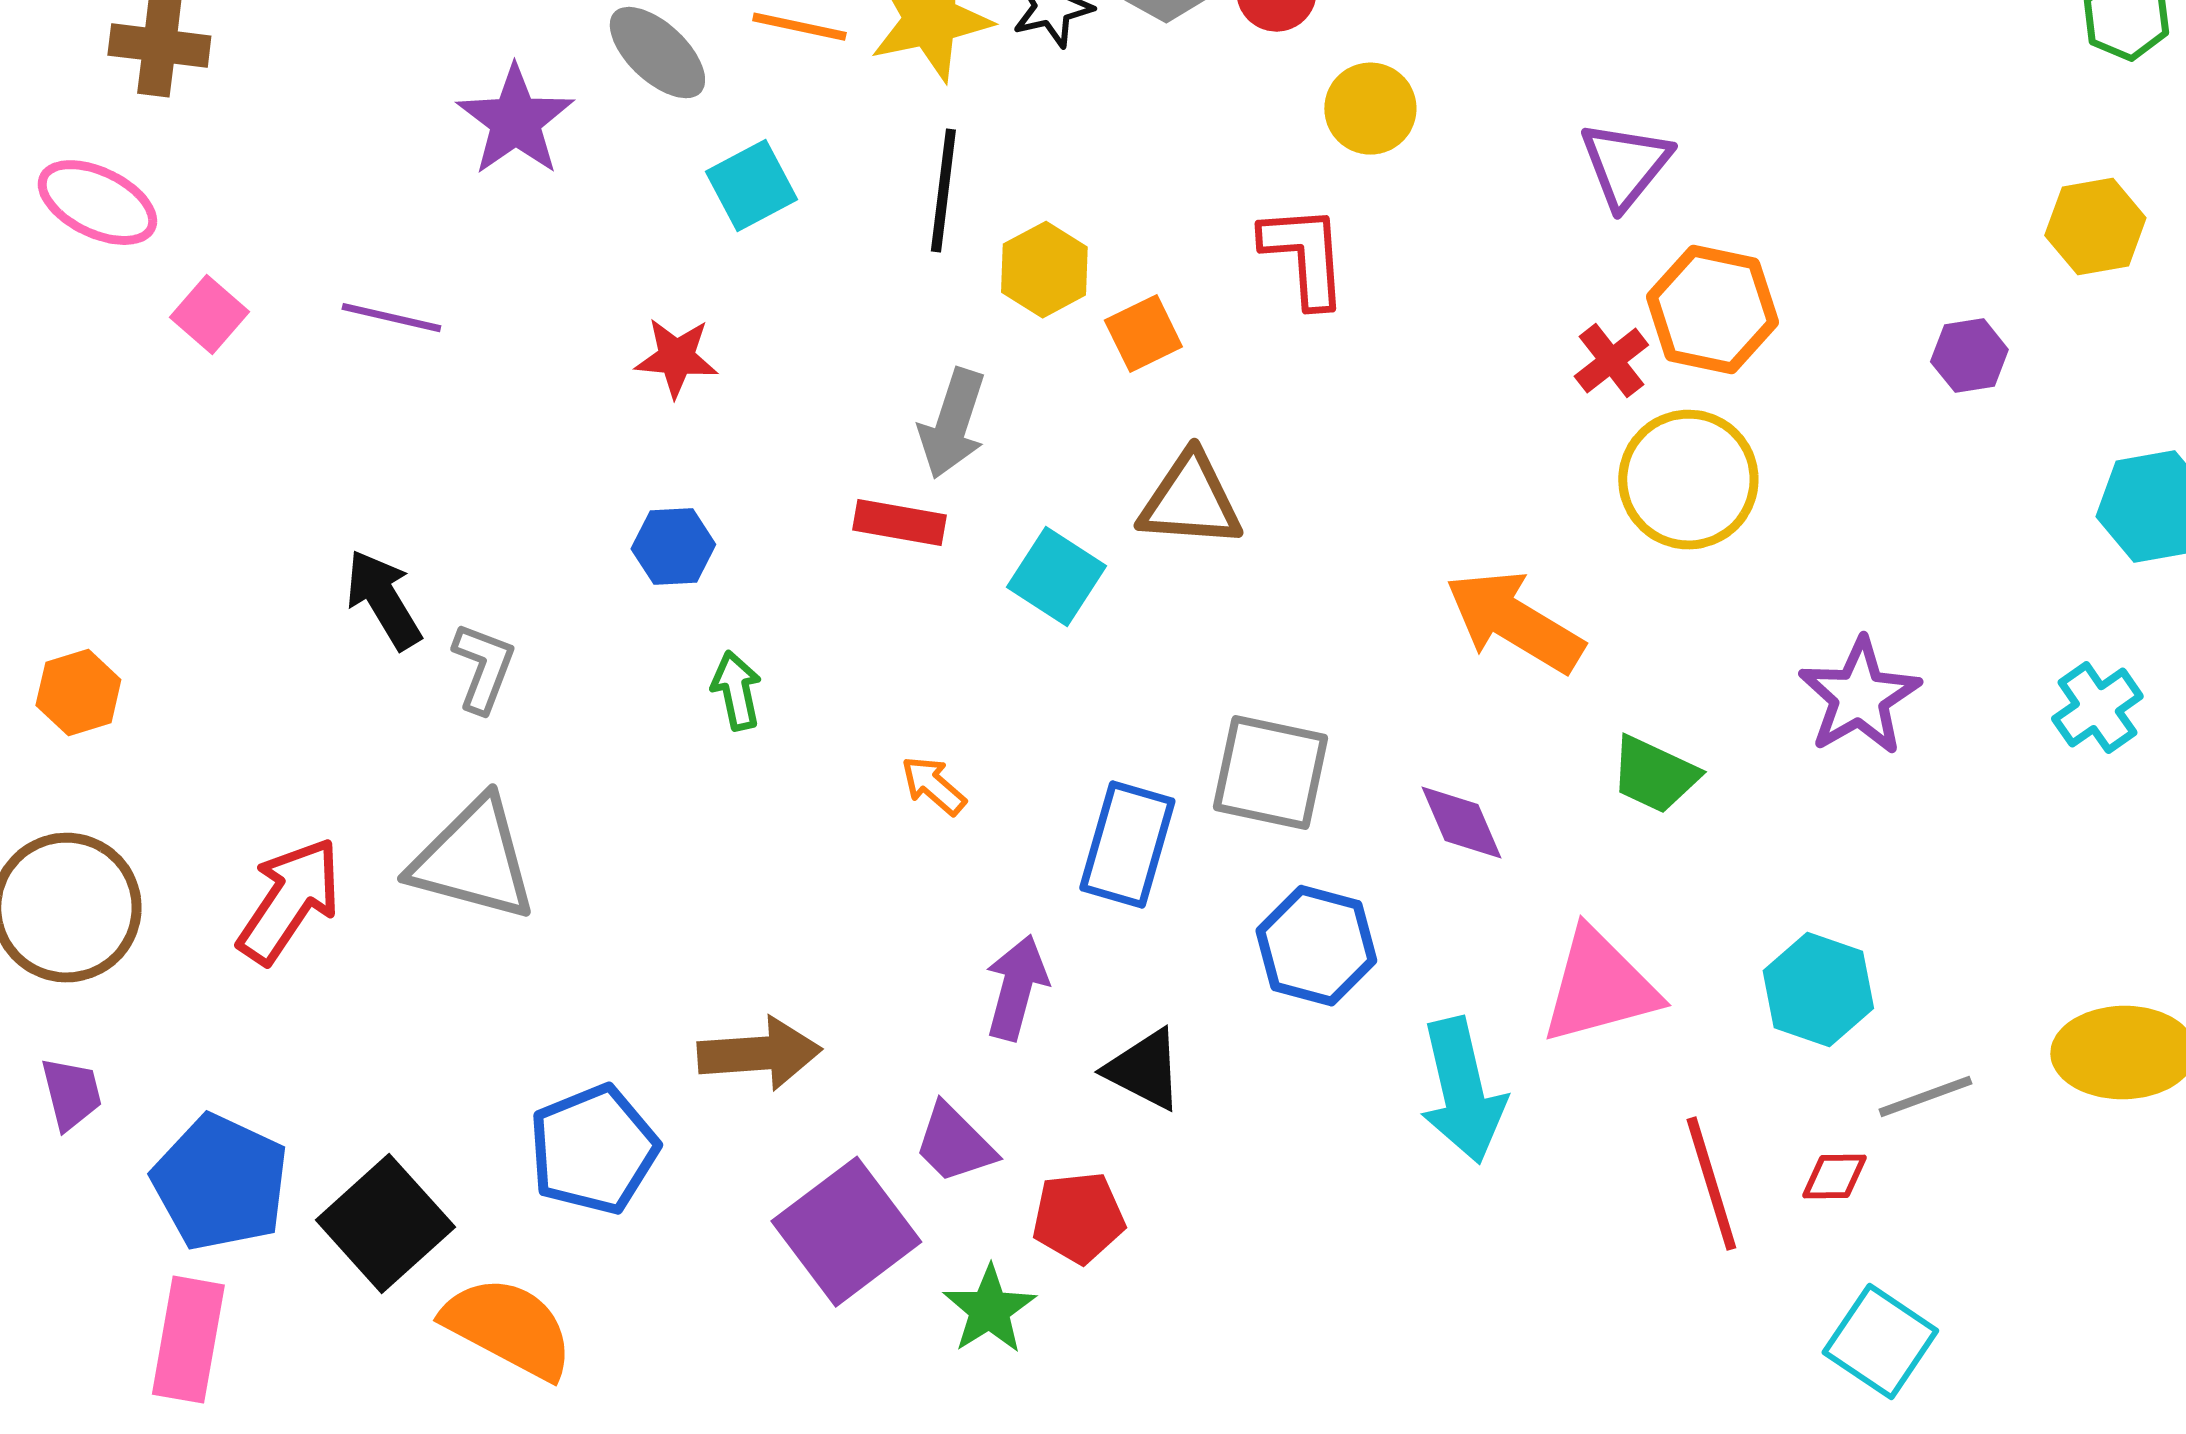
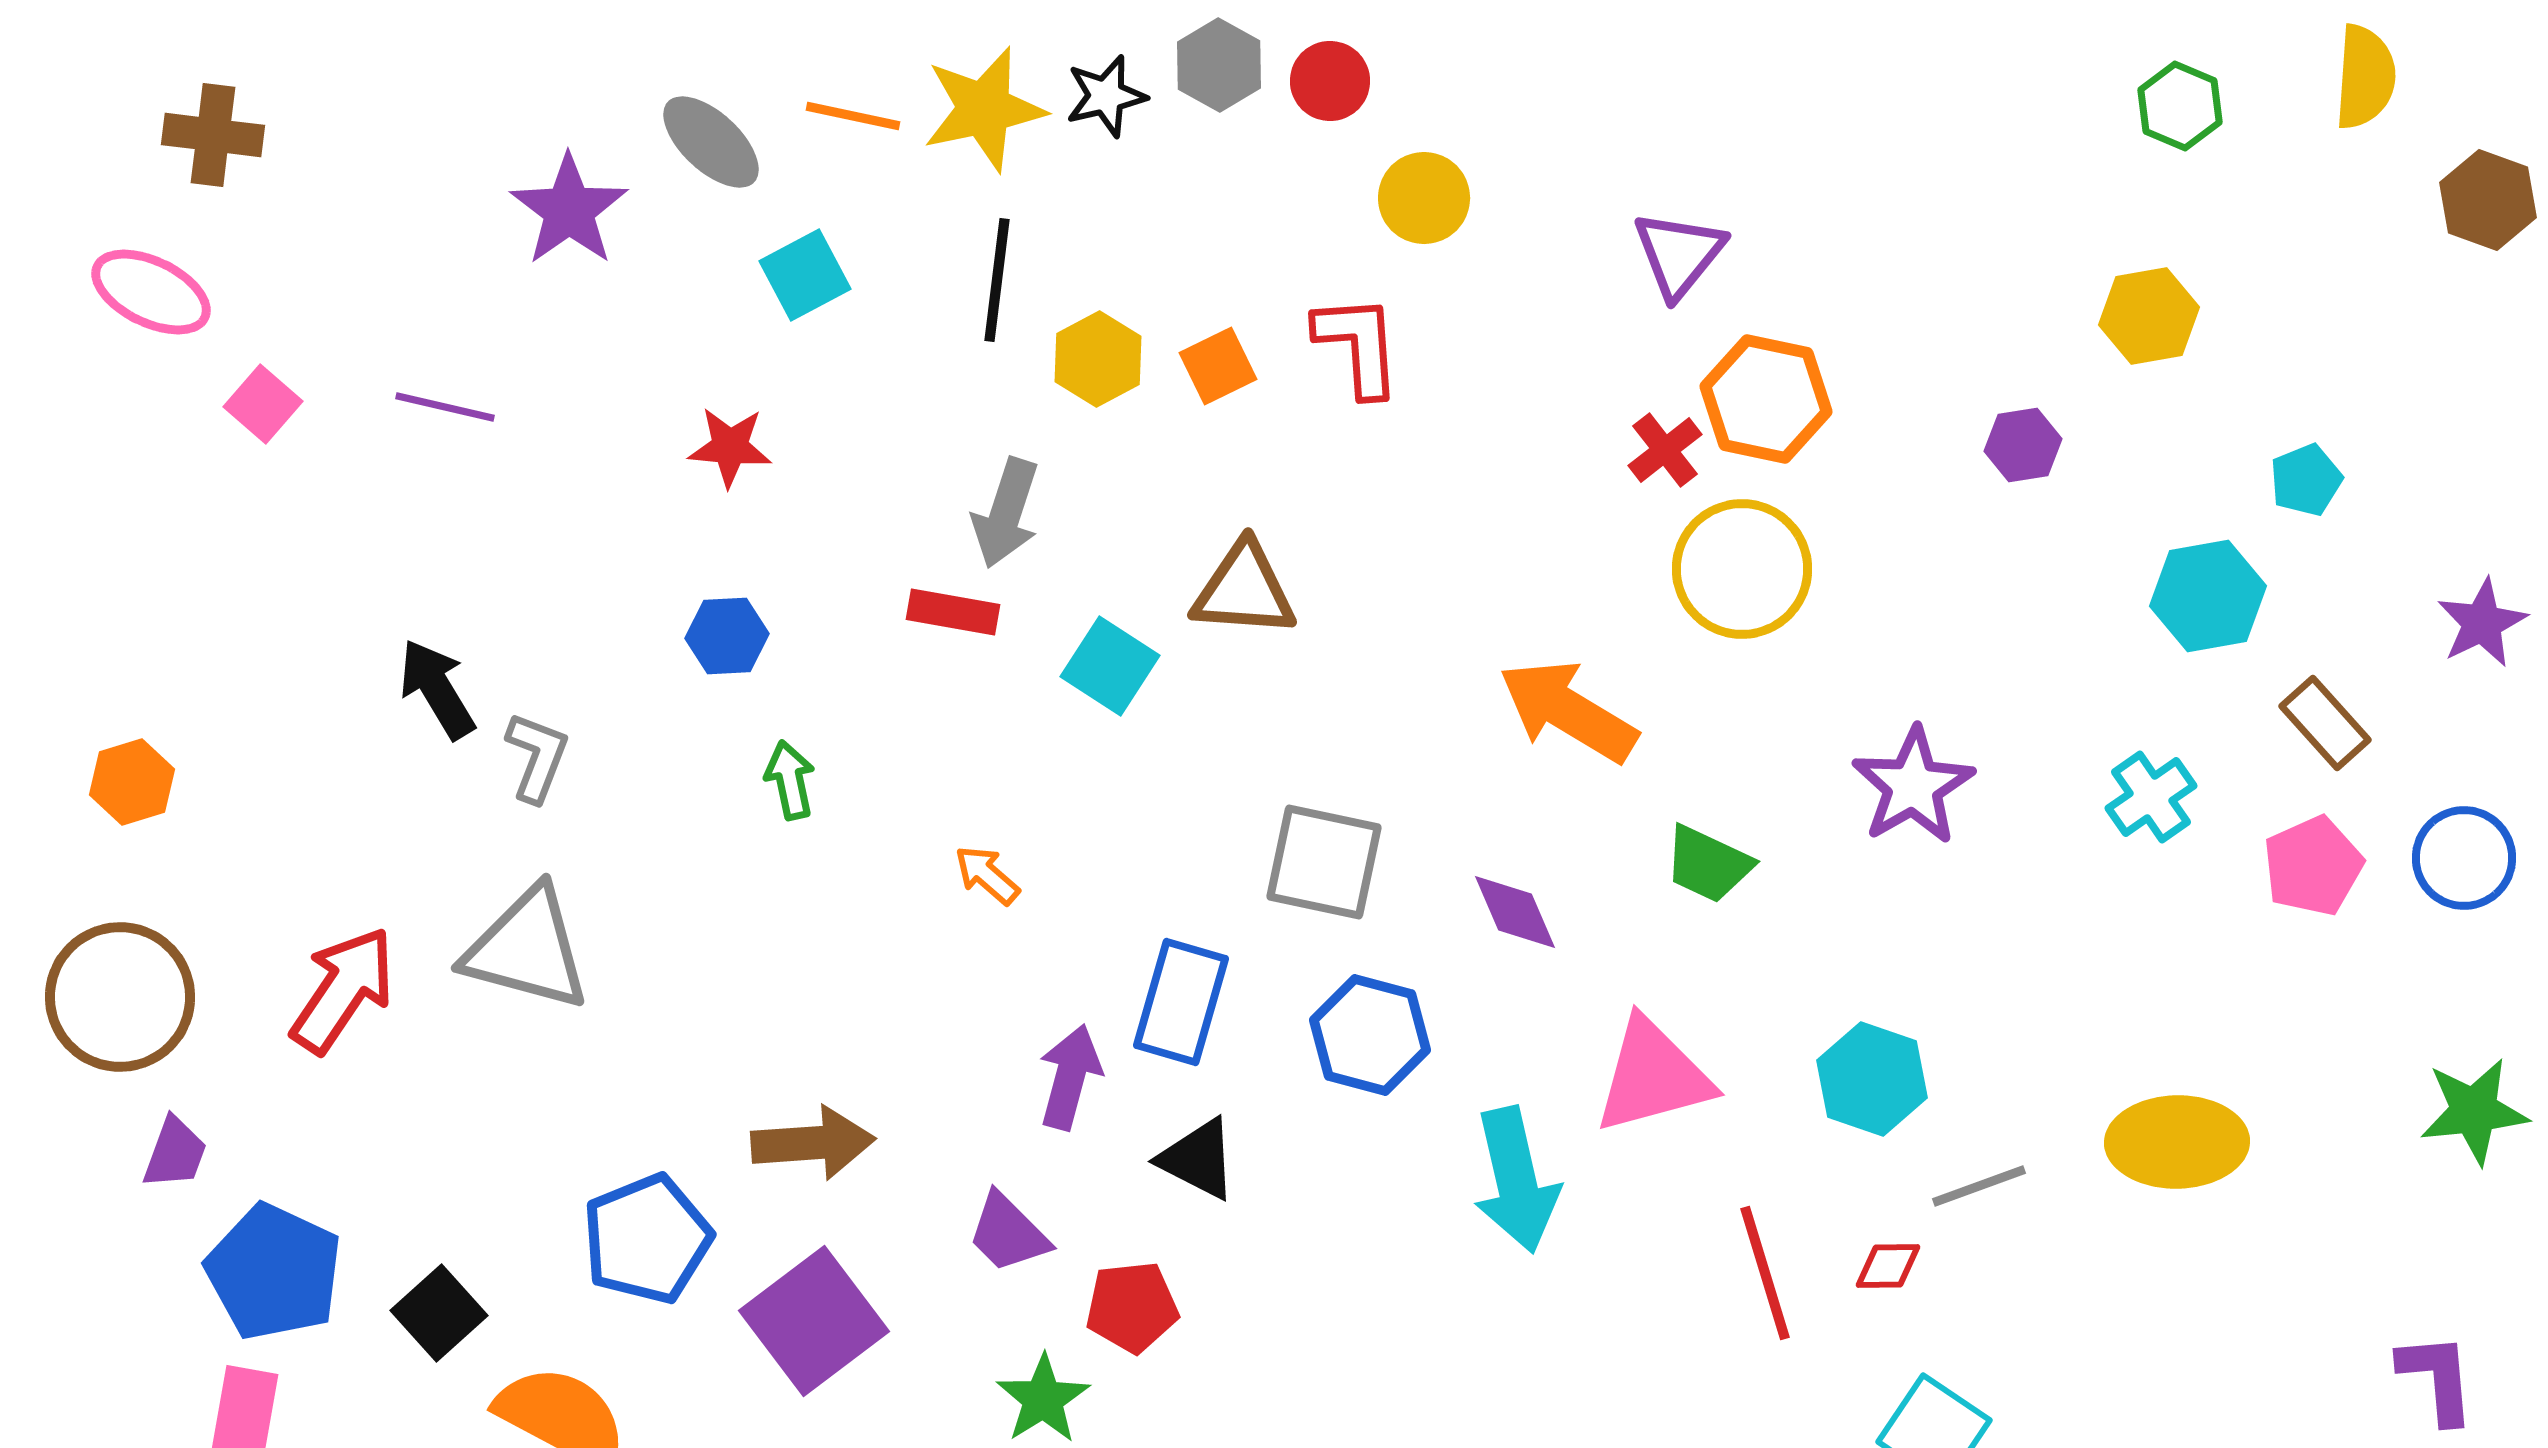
orange square: (1143, 334) -> (1218, 366), moved
blue rectangle: (1127, 845) -> (1181, 1002), moved
purple trapezoid: (71, 1094) -> (175, 1153), moved, turned 34
black square: (385, 1224) -> (439, 1313), size x0.7
purple square: (846, 1232) -> (814, 1321), moved

